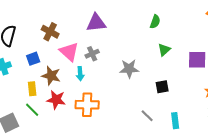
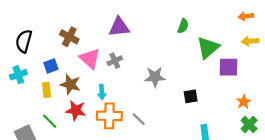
green triangle: (164, 50) -> (208, 48), moved, size x1.6
cyan arrow: (80, 74) -> (102, 92), moved
yellow rectangle: (32, 89) -> (47, 90), moved
gray line: (147, 116) -> (139, 119), moved

